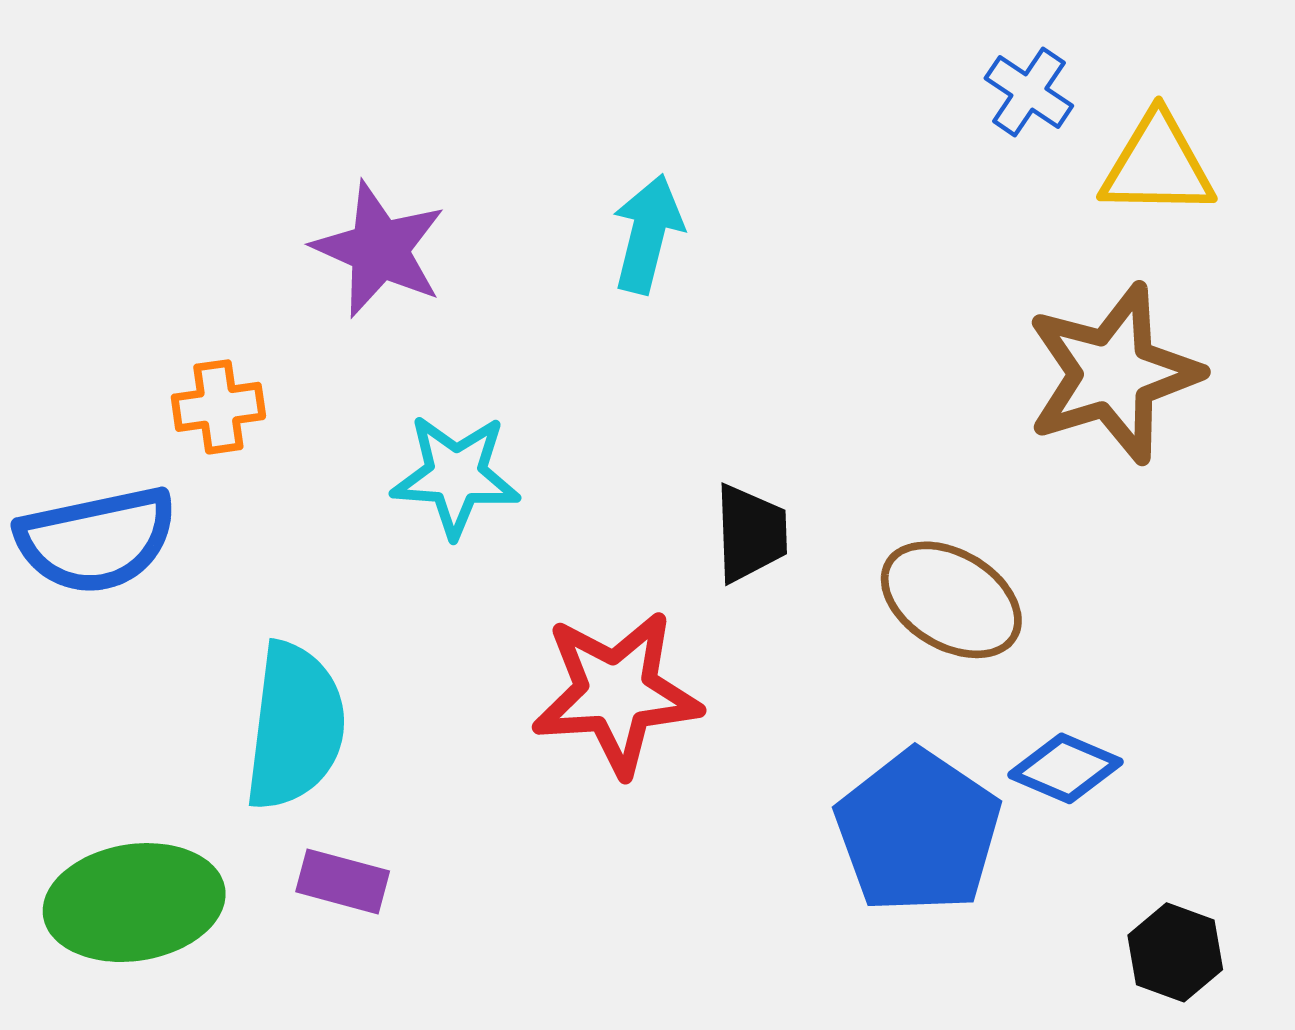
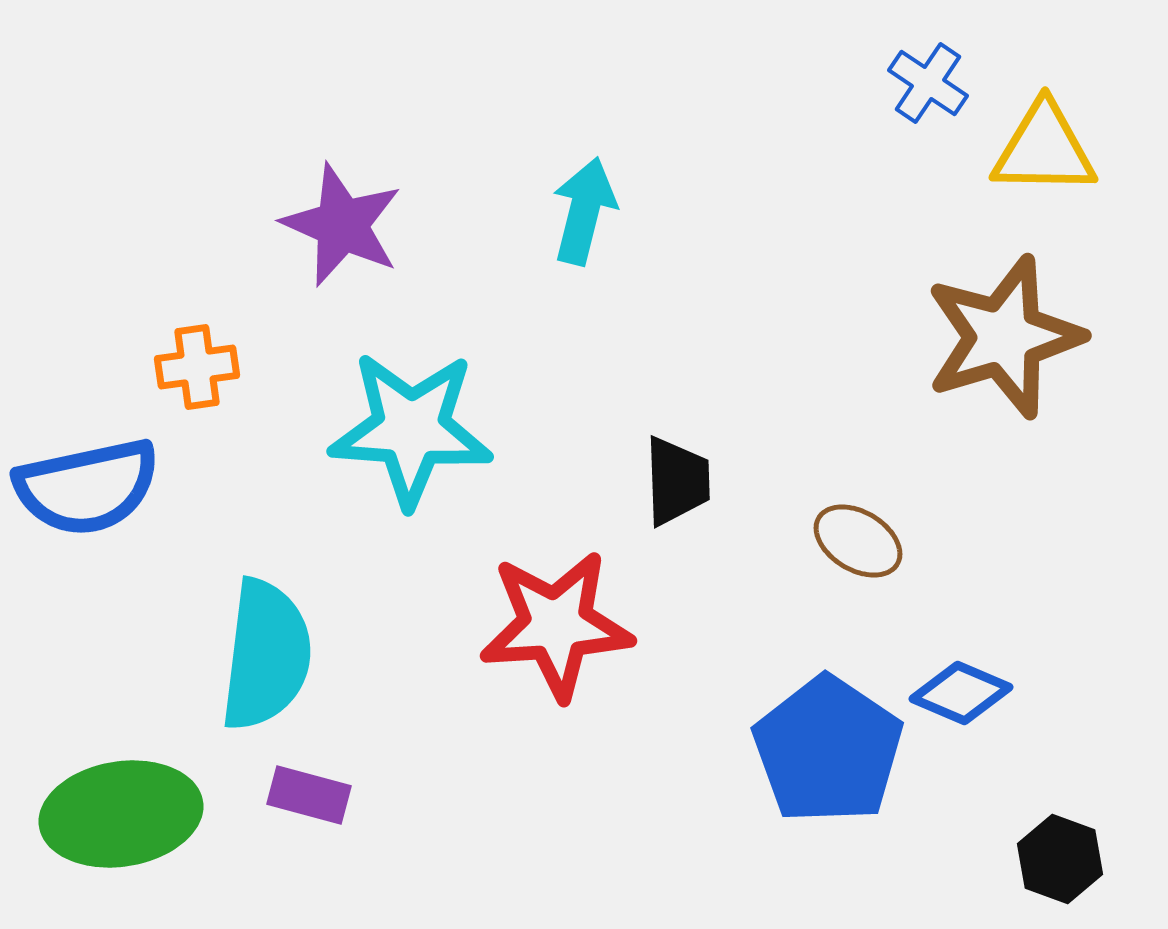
cyan star: (456, 476) -> (411, 429), size x1.4
brown ellipse: (951, 600) -> (858, 541), size x0.7

